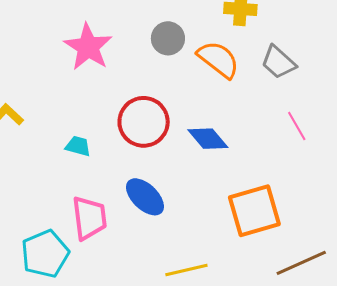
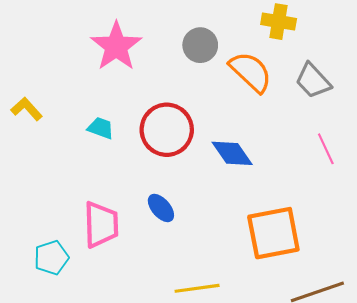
cyan trapezoid: (78, 146) -> (101, 128), moved
blue ellipse: (145, 197) -> (161, 208), size x0.7
cyan pentagon: (45, 254) -> (51, 258), size x0.7

